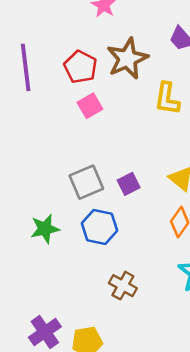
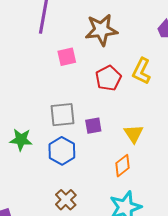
brown star: (127, 59) -> (101, 30), moved
red pentagon: (80, 67) -> (108, 78), moved
pink square: (90, 106) -> (67, 57), moved

